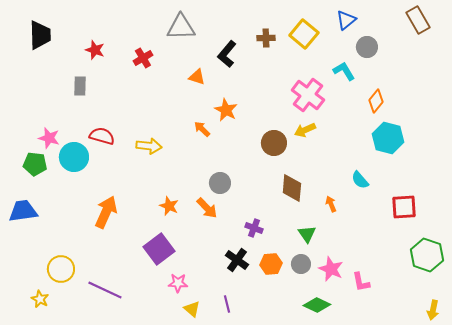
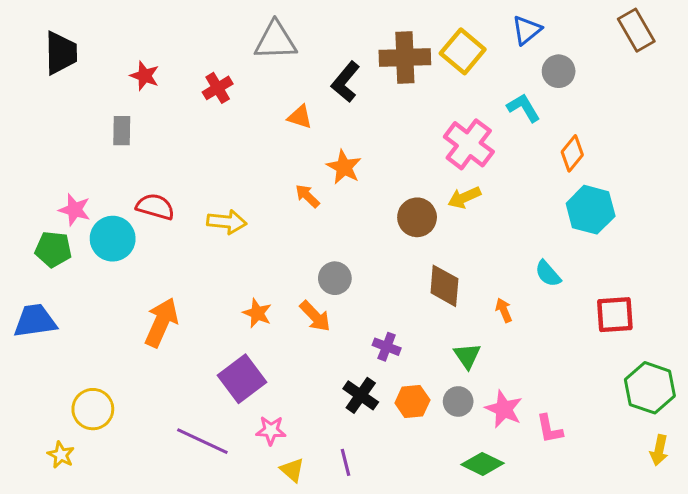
brown cross: (266, 38) -> (405, 58), size x1.8
purple line: (105, 290) -> (202, 441), moved
yellow arrow: (433, 310) -> (659, 450), moved

